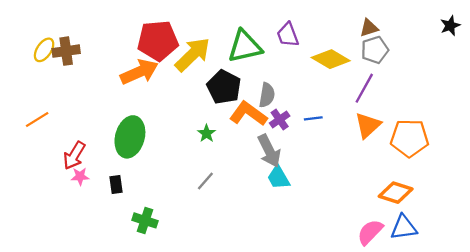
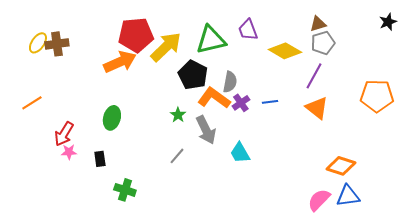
orange triangle: (368, 125) -> (317, 108), turned -40
green ellipse: (130, 137) -> (112, 118), size x0.7
orange pentagon: (410, 138) -> (377, 96), moved
gray arrow: (269, 151) -> (206, 130), moved

